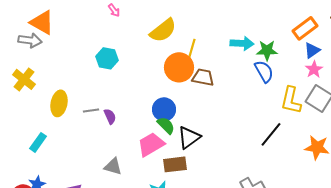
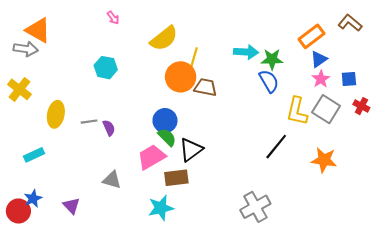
cyan rectangle: (38, 142) -> (34, 155), turned 30

